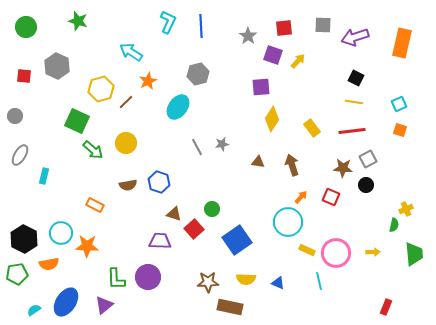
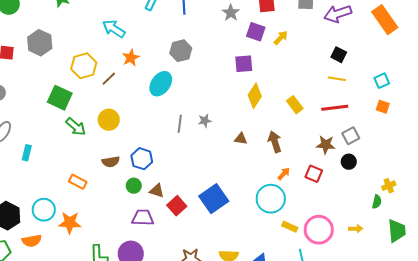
orange rectangle: (402, 43) -> (385, 20), turned -48
gray line: (197, 147) -> (180, 124), turned 36
green circle: (212, 209) -> (134, 186), moved
blue square: (237, 240) -> (214, 199), moved

